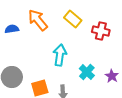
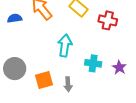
cyan cross: (87, 72) -> (93, 63), turned -35

